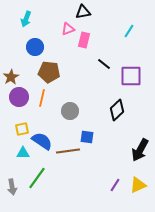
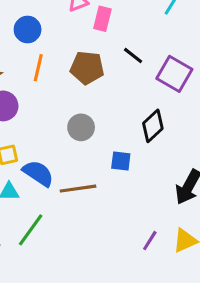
brown pentagon: (49, 72) -> (87, 68), moved
purple square: (131, 76) -> (174, 74), turned 30
orange line: (42, 98) -> (38, 68), moved
blue square: (87, 137) -> (121, 161), moved

